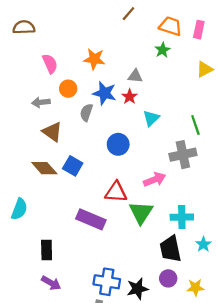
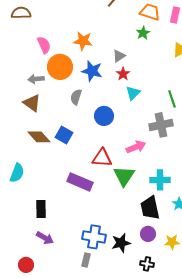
gray triangle: (135, 76) -> (119, 56), turned -40
orange circle: (68, 89) -> (60, 67), size x1.6
red star: (130, 97) -> (123, 74), moved
gray semicircle: (86, 112) -> (76, 97), moved
brown triangle: (52, 132) -> (32, 103), moved

